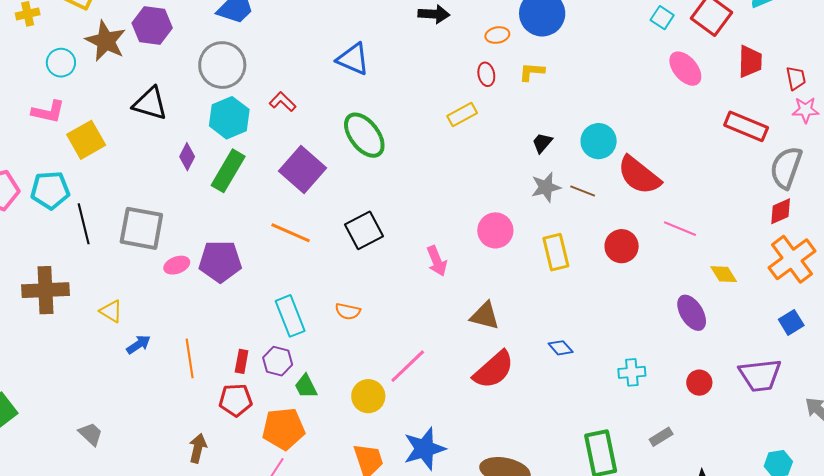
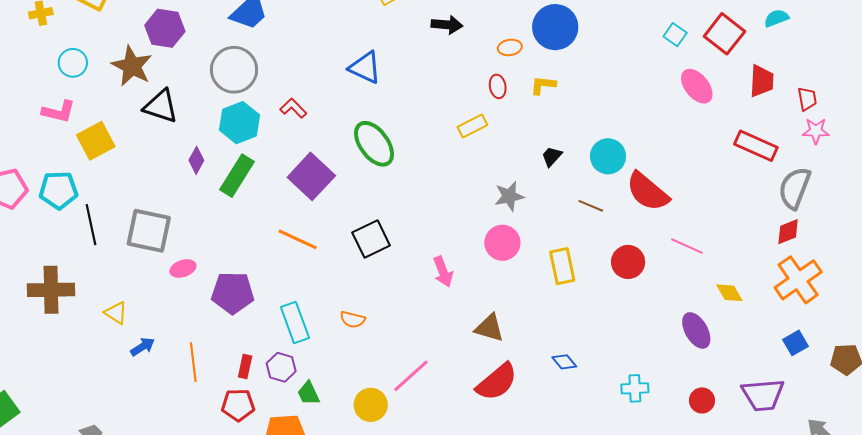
brown star: (106, 41) -> (132, 66), moved
gray star: (546, 187) -> (509, 196), moved
purple pentagon: (220, 261) -> (233, 293), moved

